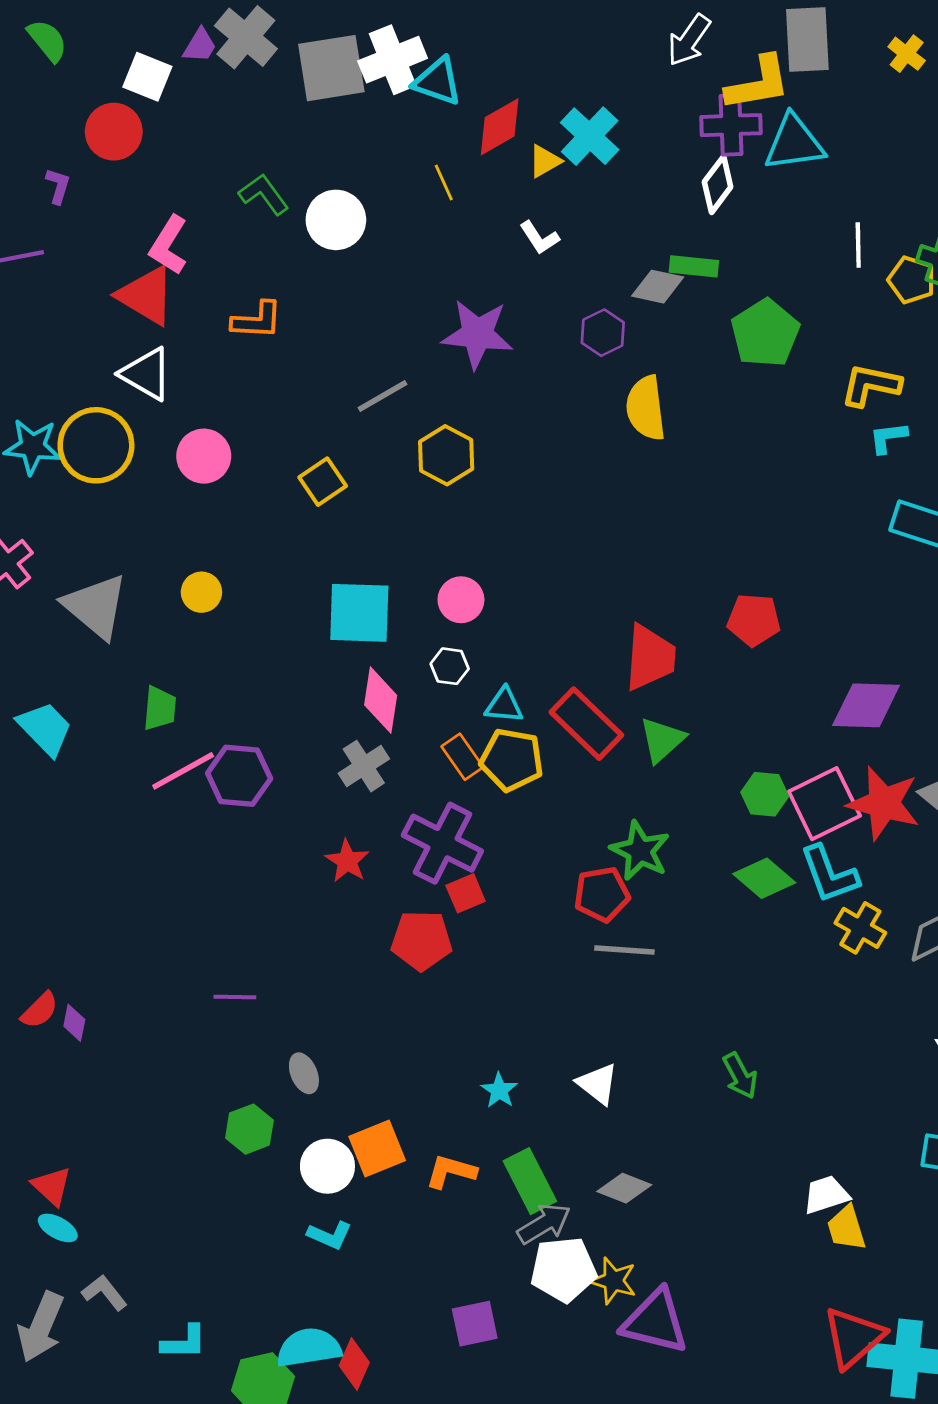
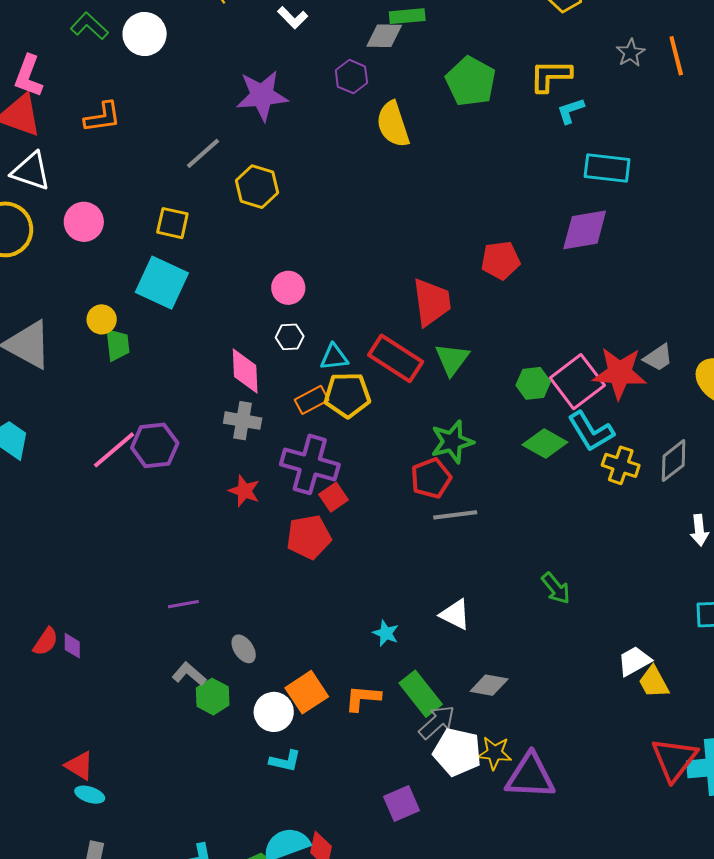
green pentagon: (765, 333) -> (471, 81), moved
yellow square: (323, 482) -> (172, 223), turned -32
cyan square: (359, 613) -> (162, 283), moved, turned 34
purple diamond: (866, 705) -> (585, 230), moved
green trapezoid: (160, 708) -> (117, 345), moved
orange rectangle: (462, 757) -> (312, 400), turned -72
gray cross: (364, 766) -> (243, 421), turned -36
green star: (640, 851) -> (452, 442), turned -30
white pentagon: (563, 1269) -> (457, 752), turned 30
gray L-shape: (104, 1293) -> (189, 674), moved

